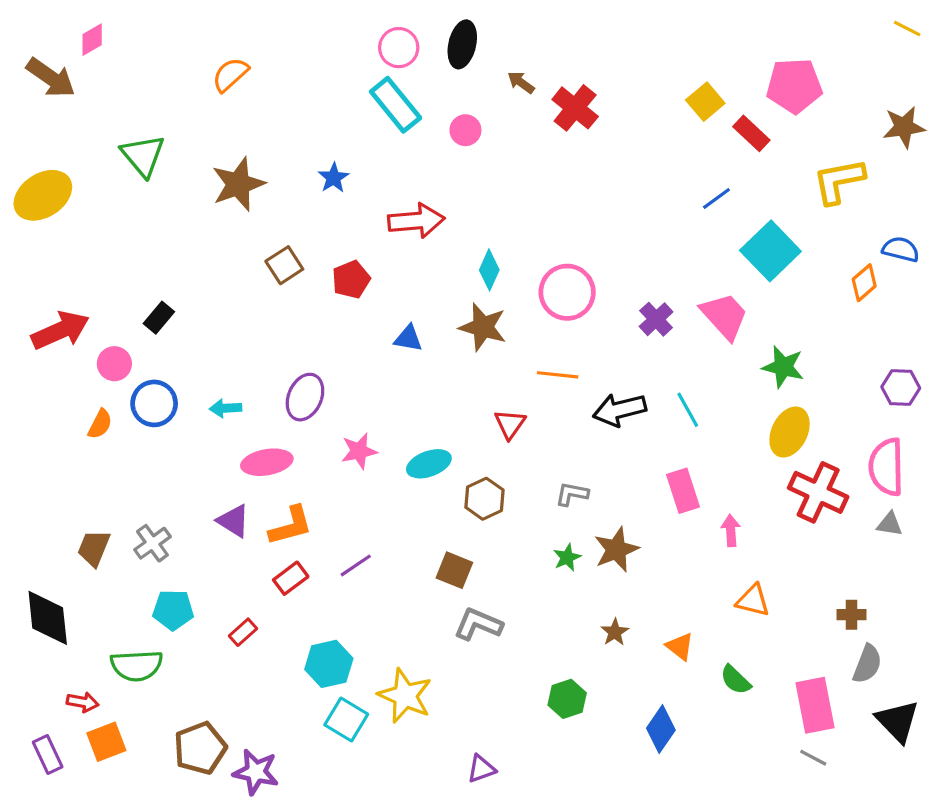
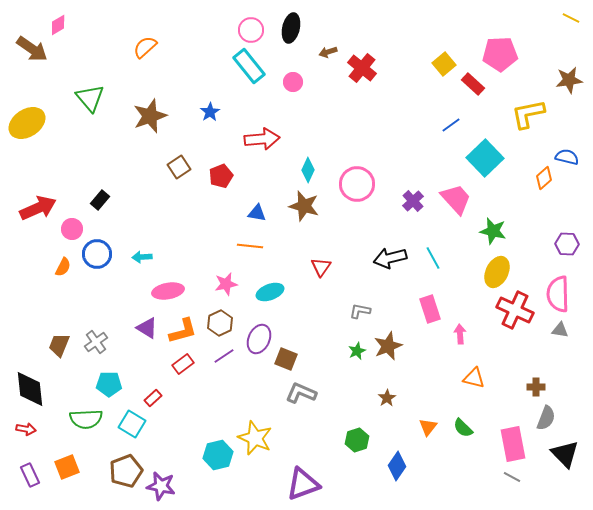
brown arrow: (521, 83) -> (328, 52), turned -54
orange line: (558, 375) -> (250, 246), moved
purple ellipse: (305, 397) -> (259, 339), moved
brown hexagon: (485, 499) -> (220, 323), moved
orange triangle: (680, 646) -> (428, 427), moved, turned 30
cyan hexagon: (329, 664) -> (218, 455), moved
red arrow: (83, 702) -> (26, 429), moved
cyan square: (346, 720) -> (132, 424), moved
blue diamond: (661, 729) -> (397, 466), moved
purple triangle: (481, 769) -> (303, 484), size x1.8

